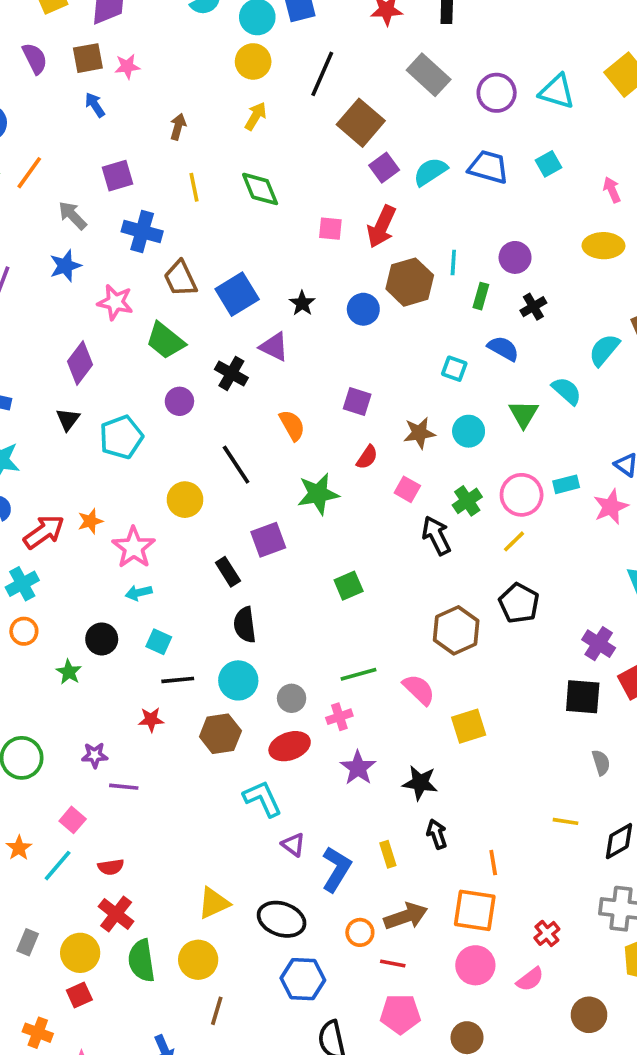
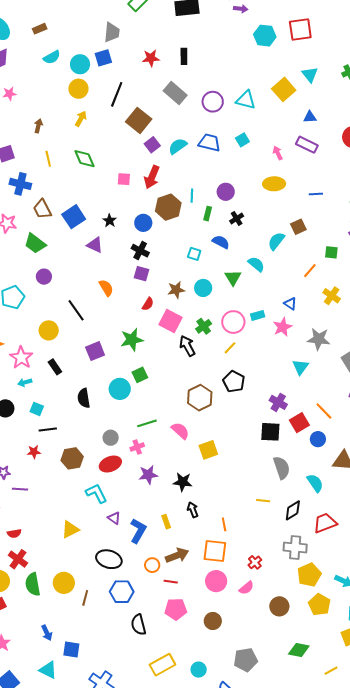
black cross: (231, 373) -> (140, 251), moved
pink square: (407, 489) -> (171, 321), size x1.6
green star: (318, 494) -> (132, 340), moved
black rectangle: (228, 572) -> (55, 367), moved
cyan circle: (238, 680) -> (120, 389), moved
gray semicircle: (601, 763) -> (282, 468), size x1.6
purple star: (358, 768) -> (148, 475), turned 30
yellow triangle: (214, 903) -> (70, 529), moved
brown line: (217, 1011) -> (85, 598), moved

